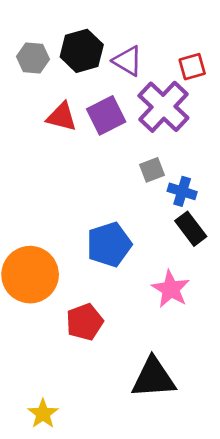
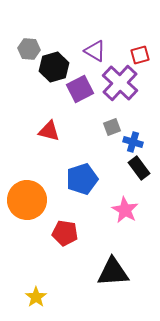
black hexagon: (82, 51) -> (54, 67), moved
red triangle: (62, 117) -> (49, 131), moved
red pentagon: (85, 322) -> (65, 233), turned 30

